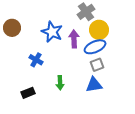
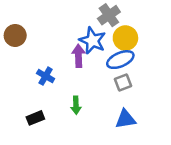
blue star: (52, 32) -> (92, 41), moved
purple arrow: (74, 39) -> (79, 56), moved
blue triangle: (94, 85) -> (125, 119), moved

